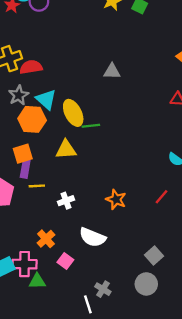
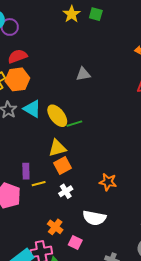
red semicircle: (31, 67) -> (17, 56), moved
orange hexagon: (32, 119) -> (17, 79), moved
orange square: (23, 154) -> (63, 165), moved

